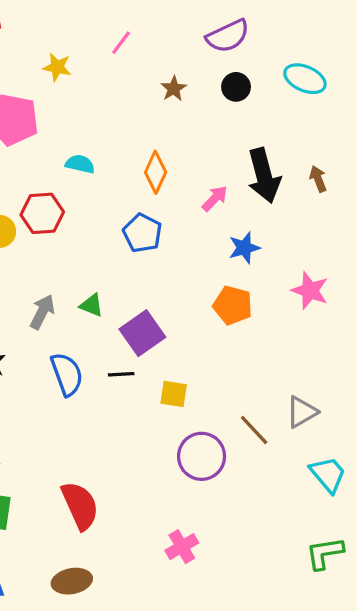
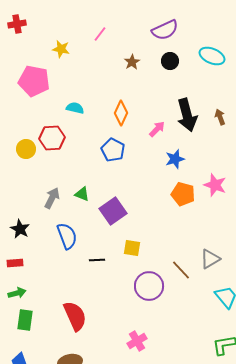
orange pentagon: (233, 305) -> (183, 194), moved
black line: (121, 374) -> (97, 260), moved

